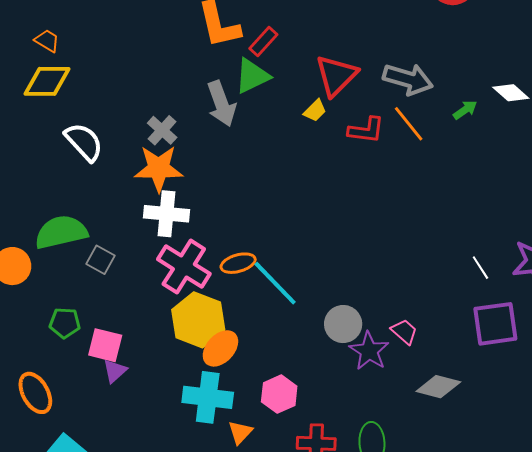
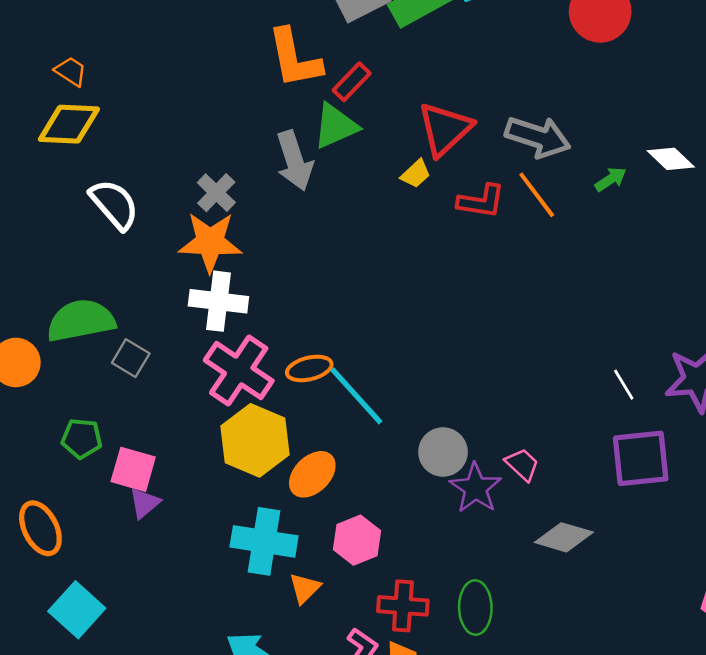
orange ellipse: (220, 348) -> (312, 474), moved

